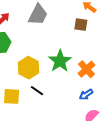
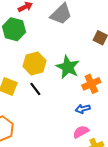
green star: (60, 61) -> (68, 67), turned -30

